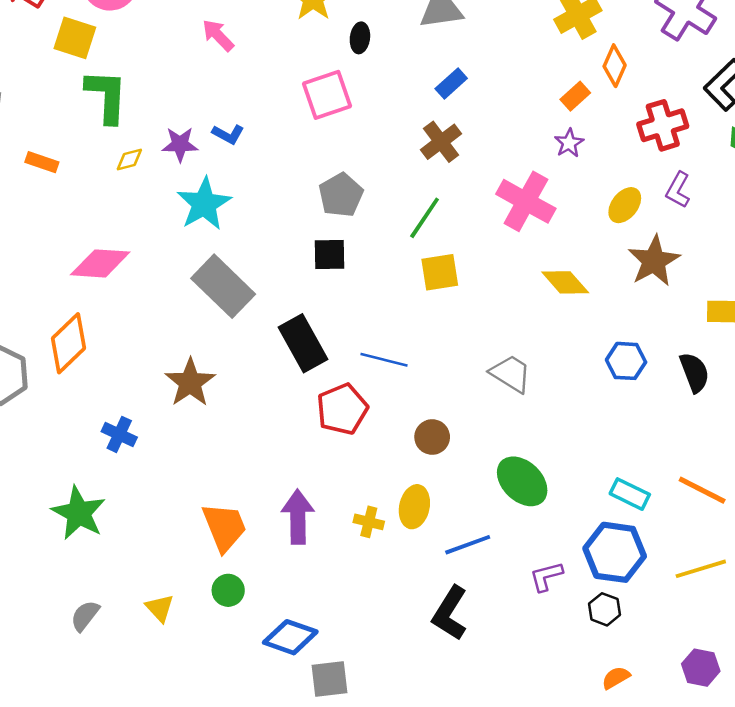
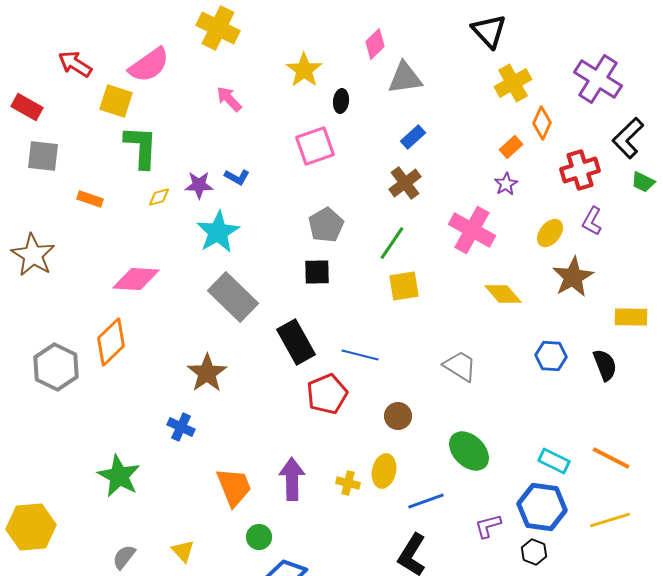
blue cross: (119, 434) -> (181, 427), moved
green circle: (228, 590) -> (259, 537), moved

